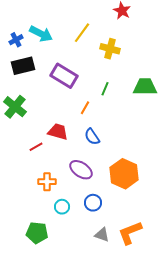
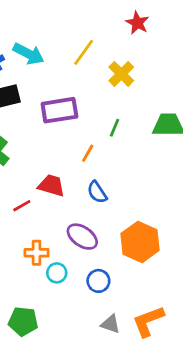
yellow cross: (110, 49) -> (121, 74), turned 30
purple rectangle: (64, 76) -> (59, 110), turned -40
cyan circle: (62, 207) -> (57, 273), moved

